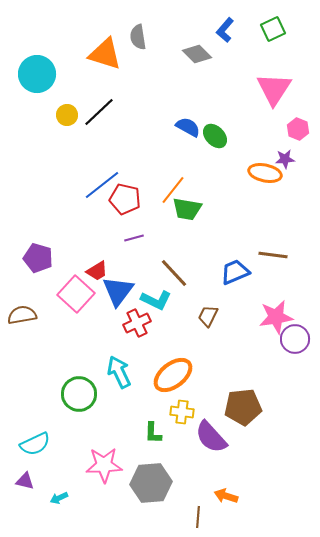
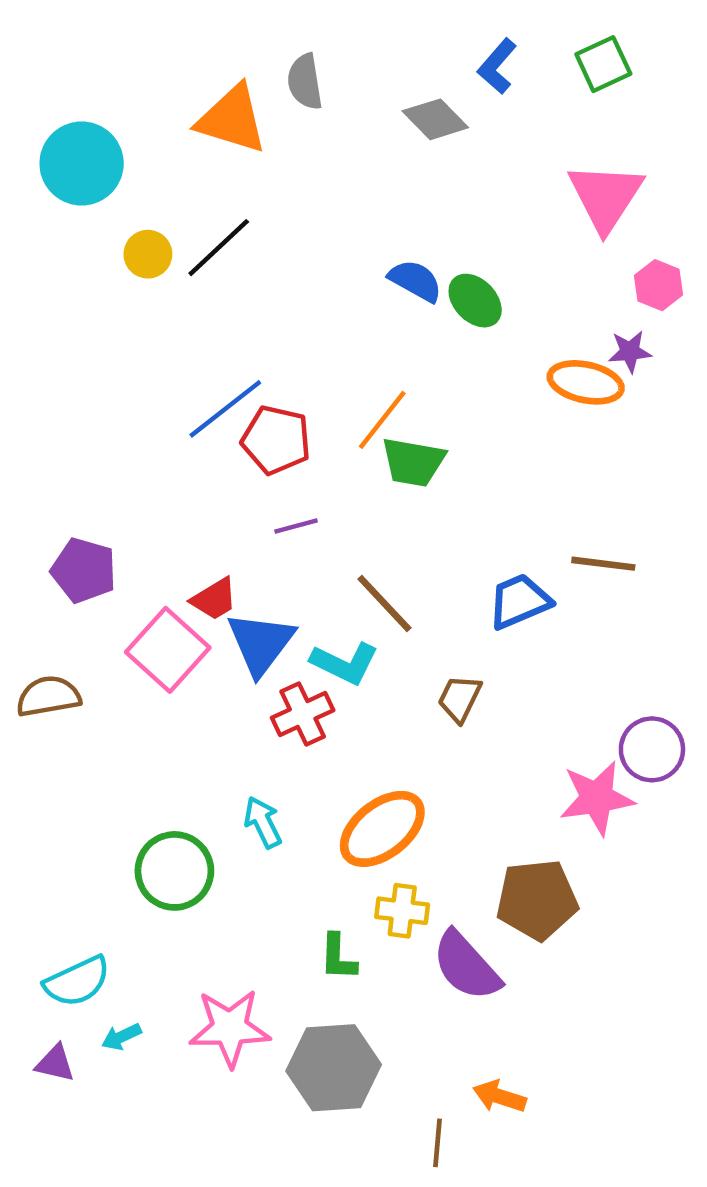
pink star: (276, 317) -> (597, 798), moved
cyan arrow: (119, 372) -> (263, 822), size x0.7
cyan arrow: (59, 498) -> (121, 1037), moved

